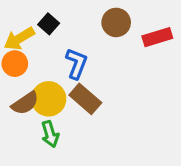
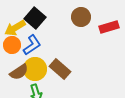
black square: (49, 24) -> (35, 18), size x1.5
blue L-shape: (77, 64) -> (32, 45), moved, turned 35

